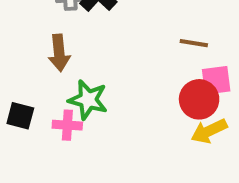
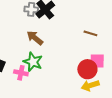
brown line: (194, 43) -> (90, 33), moved
brown arrow: (59, 53) -> (35, 38), moved, turned 126

